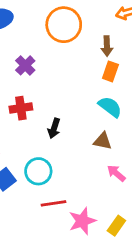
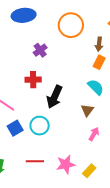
black arrow: (54, 128) -> (54, 97), size x1.6
brown triangle: (103, 141) -> (87, 110), turned 48
pink arrow: (116, 173) -> (94, 134), turned 72
red line: (53, 203) -> (35, 161), moved

